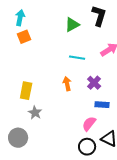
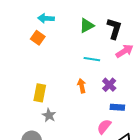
black L-shape: (99, 16) -> (114, 29), moved
cyan arrow: (20, 18) -> (46, 18), moved, turned -98
orange square: (24, 37) -> (38, 38), turned -32

